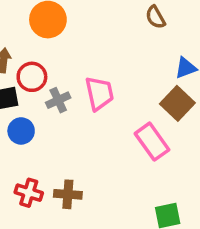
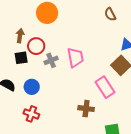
blue circle: (21, 131) -> (32, 87), moved
brown cross: (68, 194) -> (86, 109), moved

